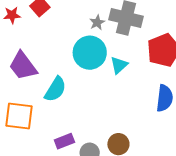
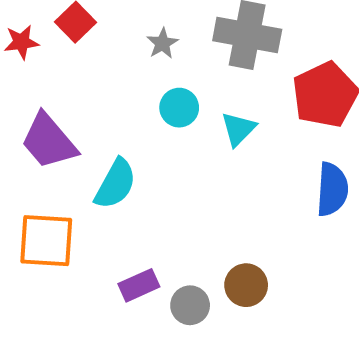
gray star: (97, 22) -> (162, 43), moved
cyan circle: (90, 53) -> (179, 108), size x0.6

